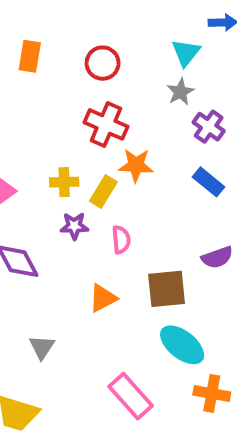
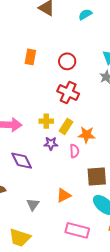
orange star: (136, 165) -> (86, 135), moved
orange triangle: (103, 298) -> (64, 195), moved
pink rectangle: (131, 396) -> (77, 230), turned -35

